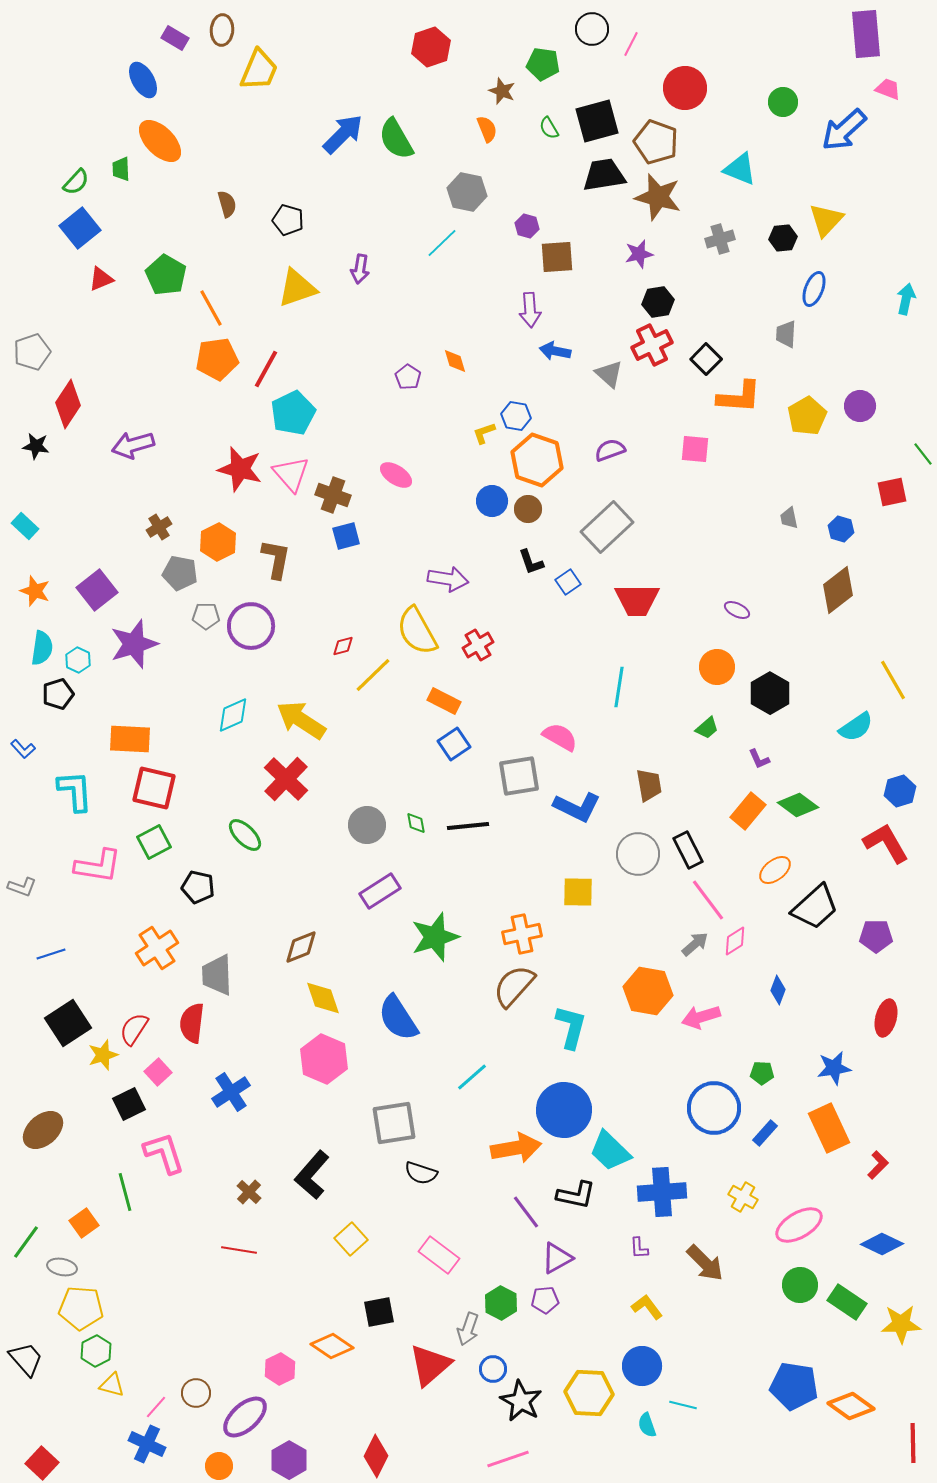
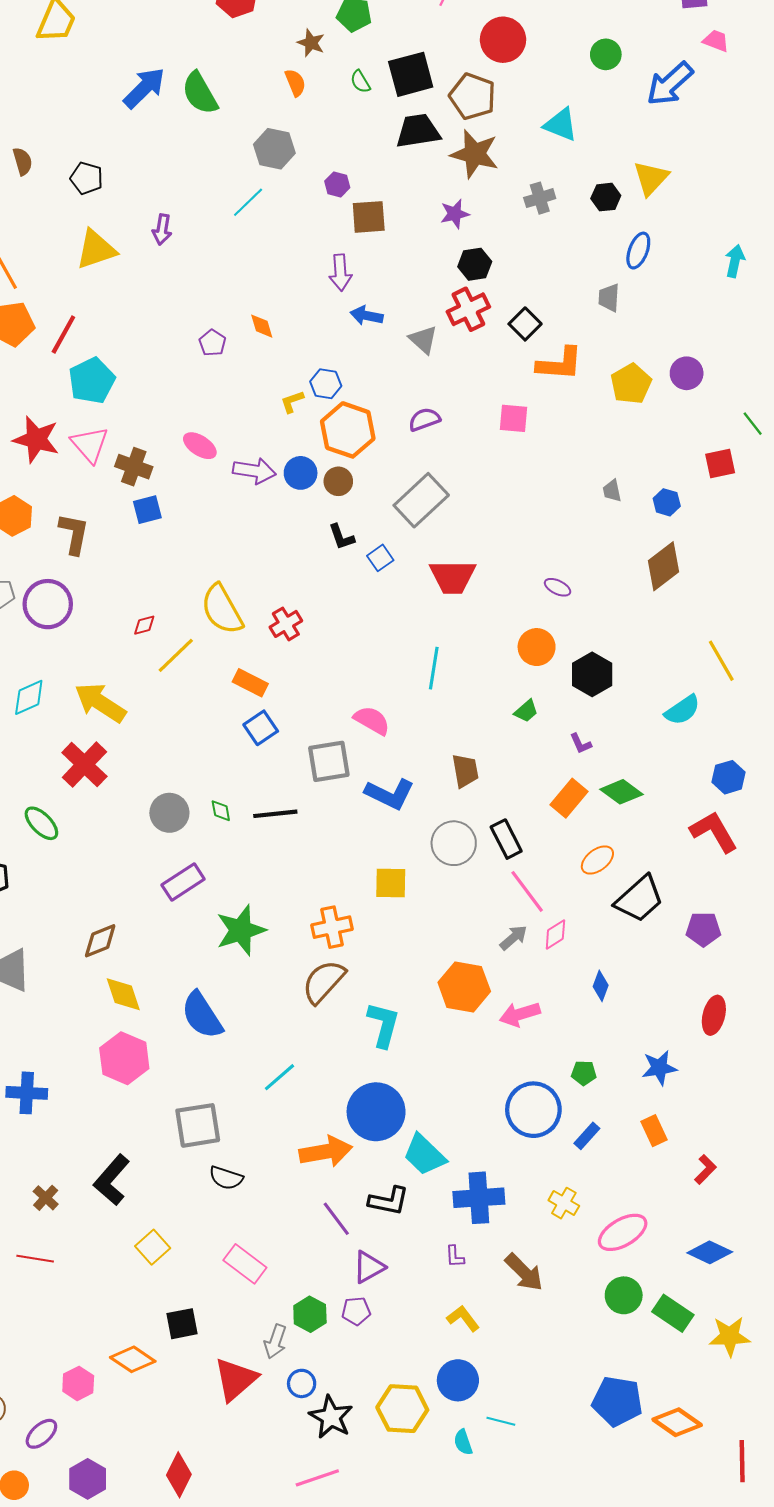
purple arrow: (448, 579) -> (254, 471), moved
blue cross: (231, 1092) -> (27, 1093), turned 36
orange rectangle: (829, 1128) -> (654, 1131), size x0.6
purple ellipse: (245, 1417) -> (41, 1434), size x0.7

